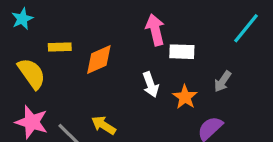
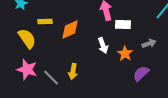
gray arrow: (223, 81) -> (149, 43), turned -144
yellow arrow: (104, 125) -> (73, 71), turned -112

